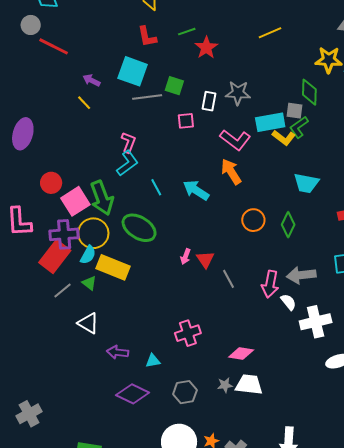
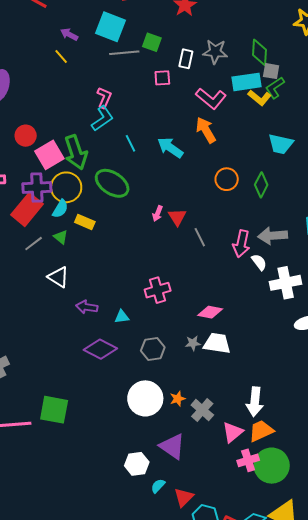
green diamond: (309, 92) -> (259, 52), moved
yellow rectangle: (113, 267) -> (85, 222), size x0.6

